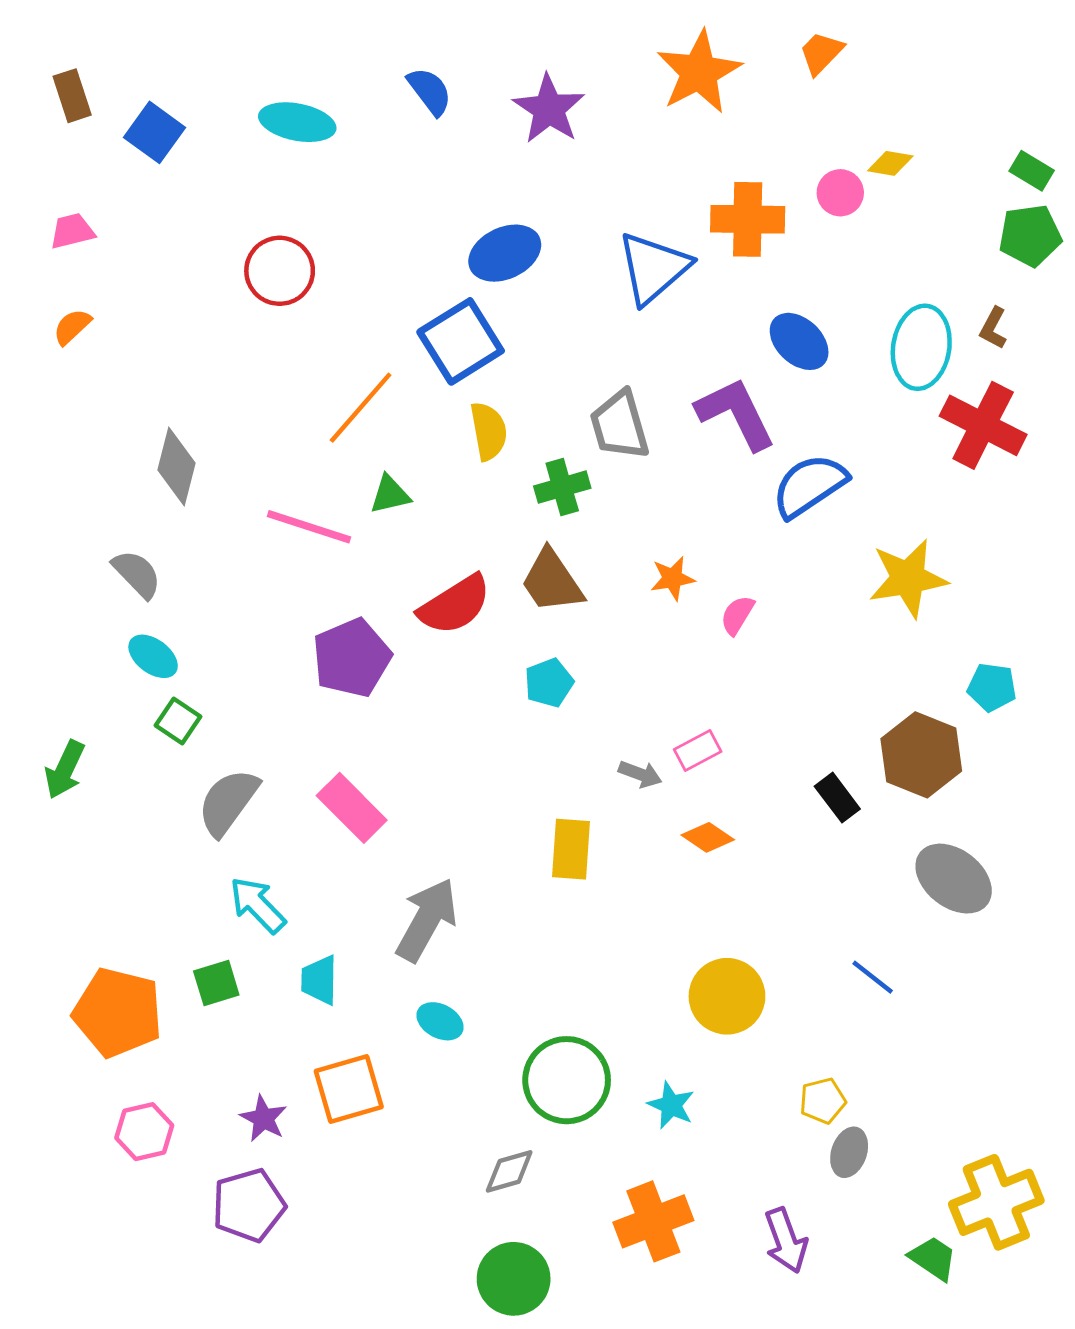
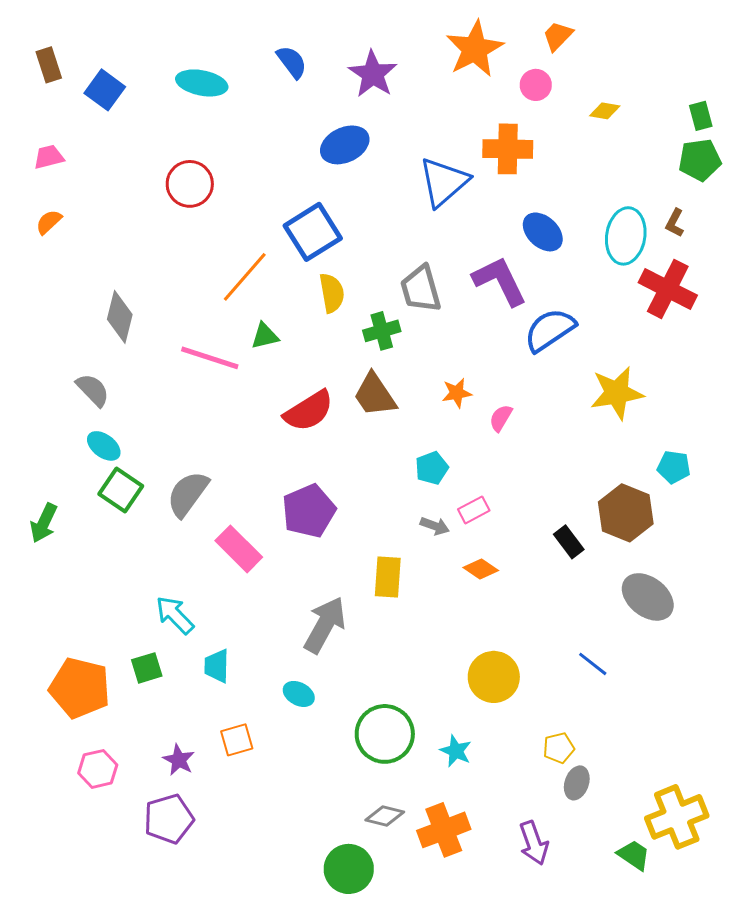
green rectangle: (1032, 171) -> (701, 116), turned 44
pink circle: (840, 193) -> (536, 85), moved
blue ellipse: (505, 253) -> (345, 145), moved
purple pentagon: (352, 658) -> (309, 511), moved
cyan pentagon: (549, 683) -> (432, 468), moved
green square: (178, 721) -> (121, 490), size x1.4
gray semicircle: (228, 802) -> (188, 494), moved
gray arrow: (427, 920) -> (325, 625), moved
orange square: (349, 1089) -> (237, 740), size x0.7
gray diamond: (509, 1171) -> (385, 816), moved, turned 30

